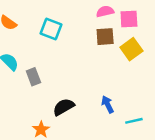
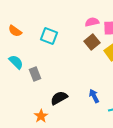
brown square: (105, 37) -> (92, 42), turned -35

